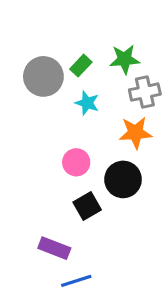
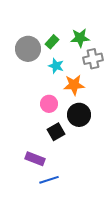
orange star: (135, 133) -> (74, 85), moved

